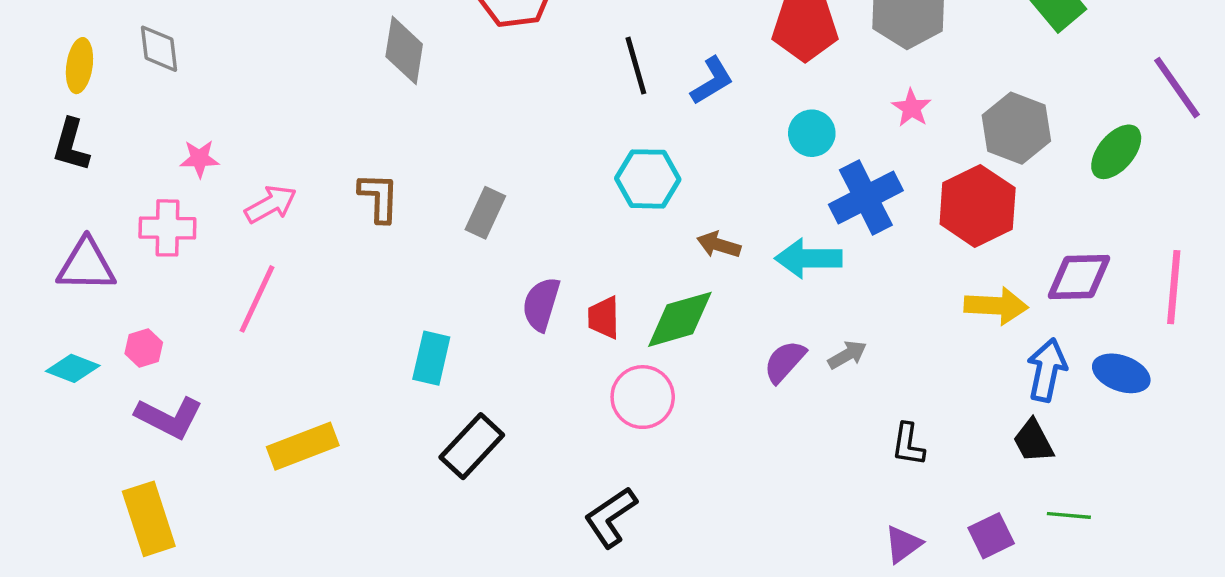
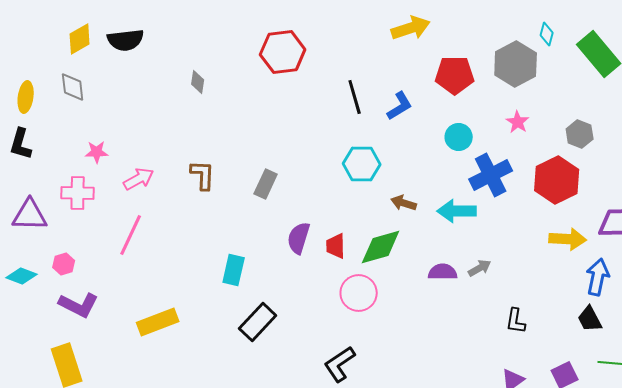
gray diamond: (404, 50) -> (198, 82), moved, size x0.6
gray hexagon: (1016, 128) -> (580, 134), size x0.7
purple semicircle: (785, 362) -> (443, 272), turned 48

